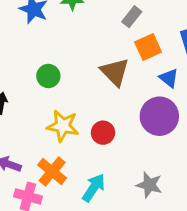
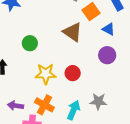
purple circle: (159, 116) -> (107, 55), size x0.7
gray star: (149, 185) -> (98, 101), moved

